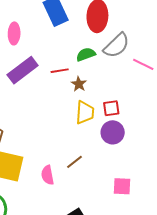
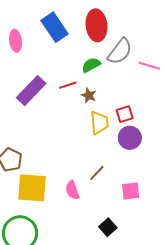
pink ellipse: (14, 33) -> (16, 41), moved
pink square: (122, 186) -> (131, 191), moved

